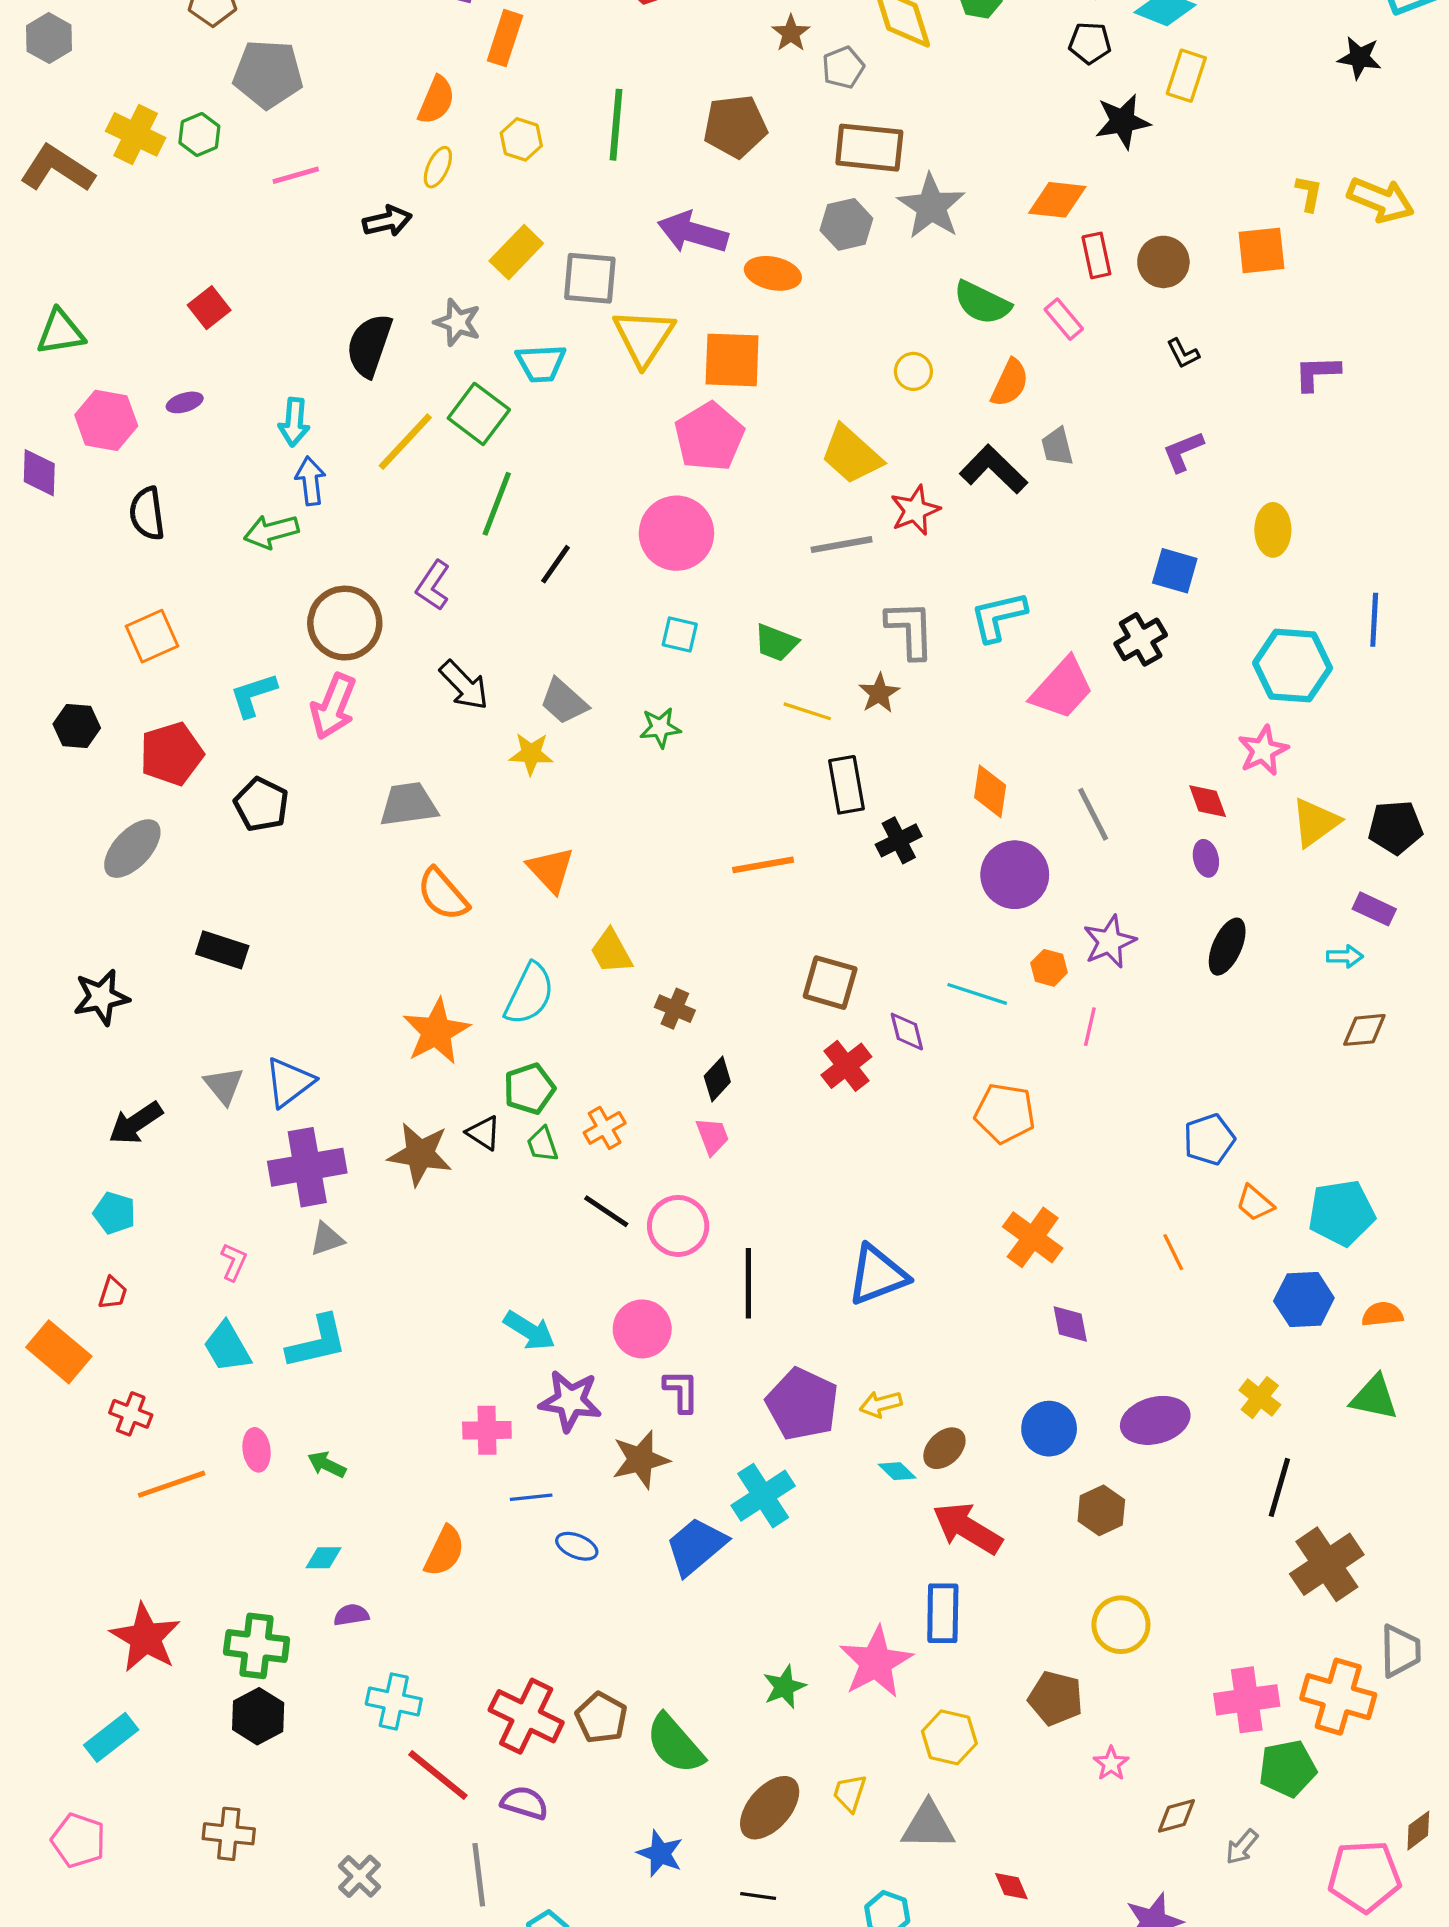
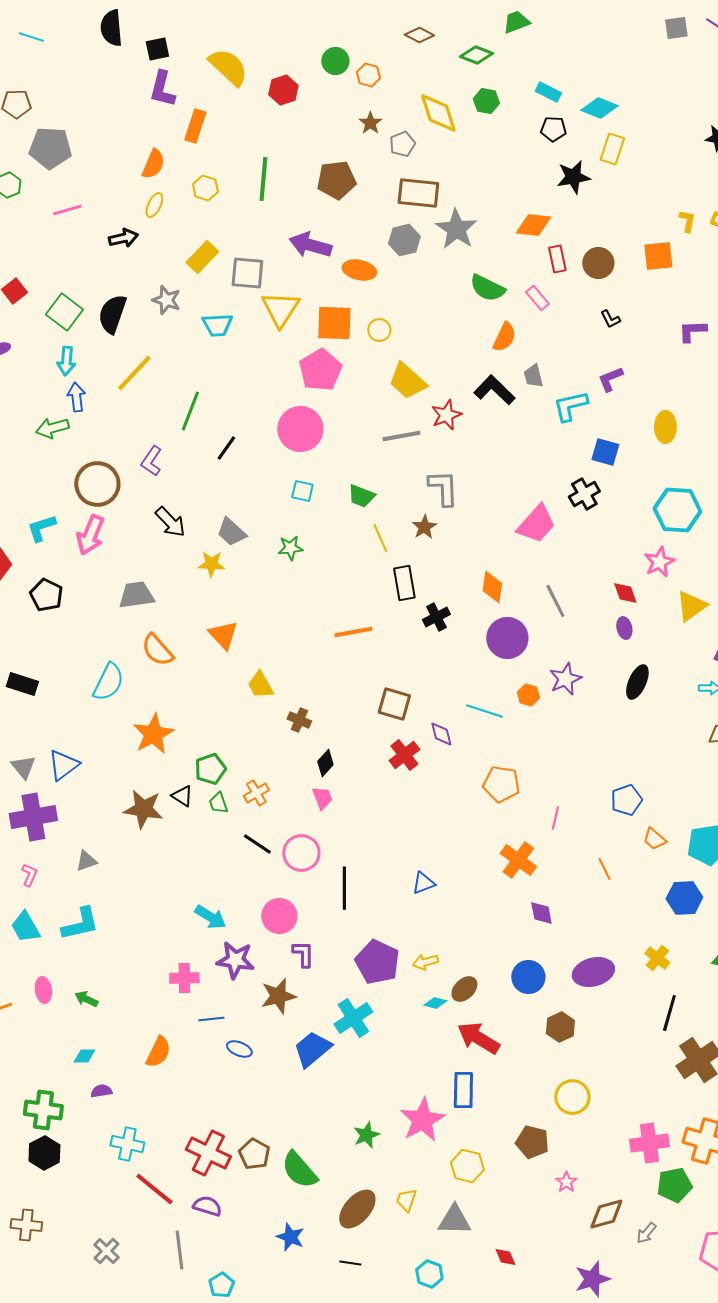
yellow circle: (913, 371) -> (379, 330), moved
green square: (479, 414) -> (64, 312), moved
cyan L-shape: (998, 617) -> (570, 406), moved
yellow line: (807, 711) -> (380, 538), turned 48
cyan semicircle: (529, 994) -> (108, 682), moved
pink line: (1090, 1027) -> (555, 818), moved
purple cross: (307, 1167) -> (33, 817), moved
blue triangle: (877, 1275) -> (423, 883), size x0.6
cyan diamond: (897, 1471) -> (435, 1003), turned -30
brown diamond: (1176, 1816) -> (606, 1214), size x1.4

